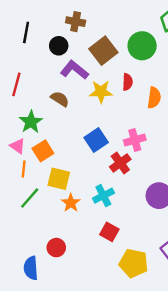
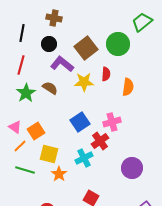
brown cross: (76, 22) -> (54, 18), moved
red line: (16, 84) -> (21, 65), moved
green star: (31, 122) -> (26, 93), moved
orange line: (24, 169) -> (20, 146), turned 40
cyan cross: (103, 196) -> (84, 158), moved
green line: (30, 198) -> (25, 170), turned 66

